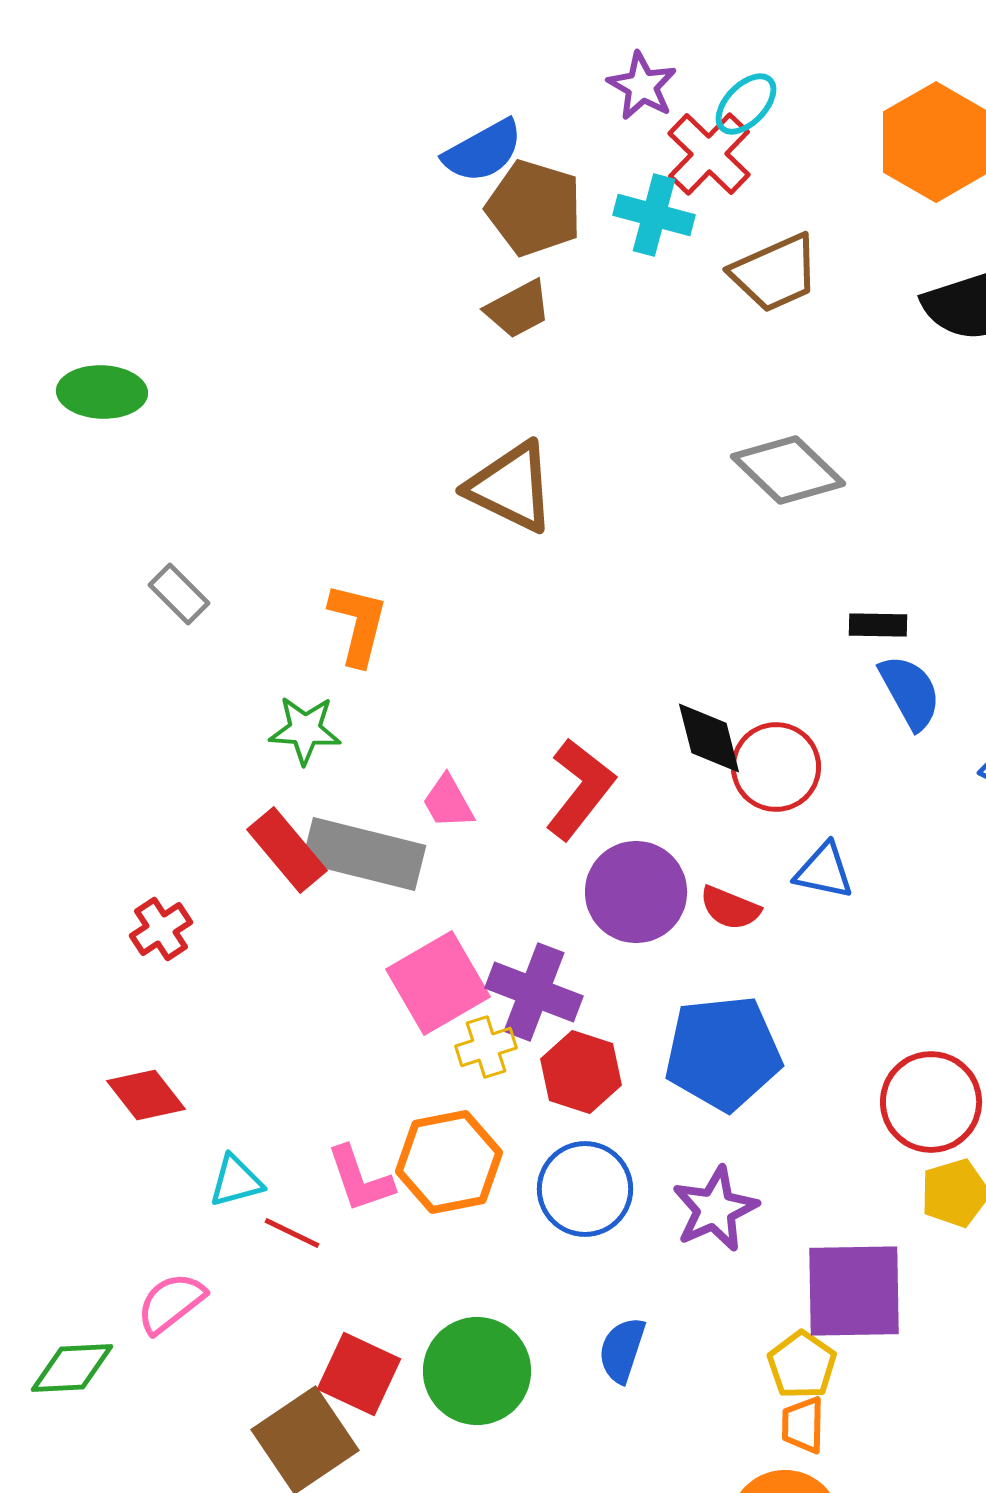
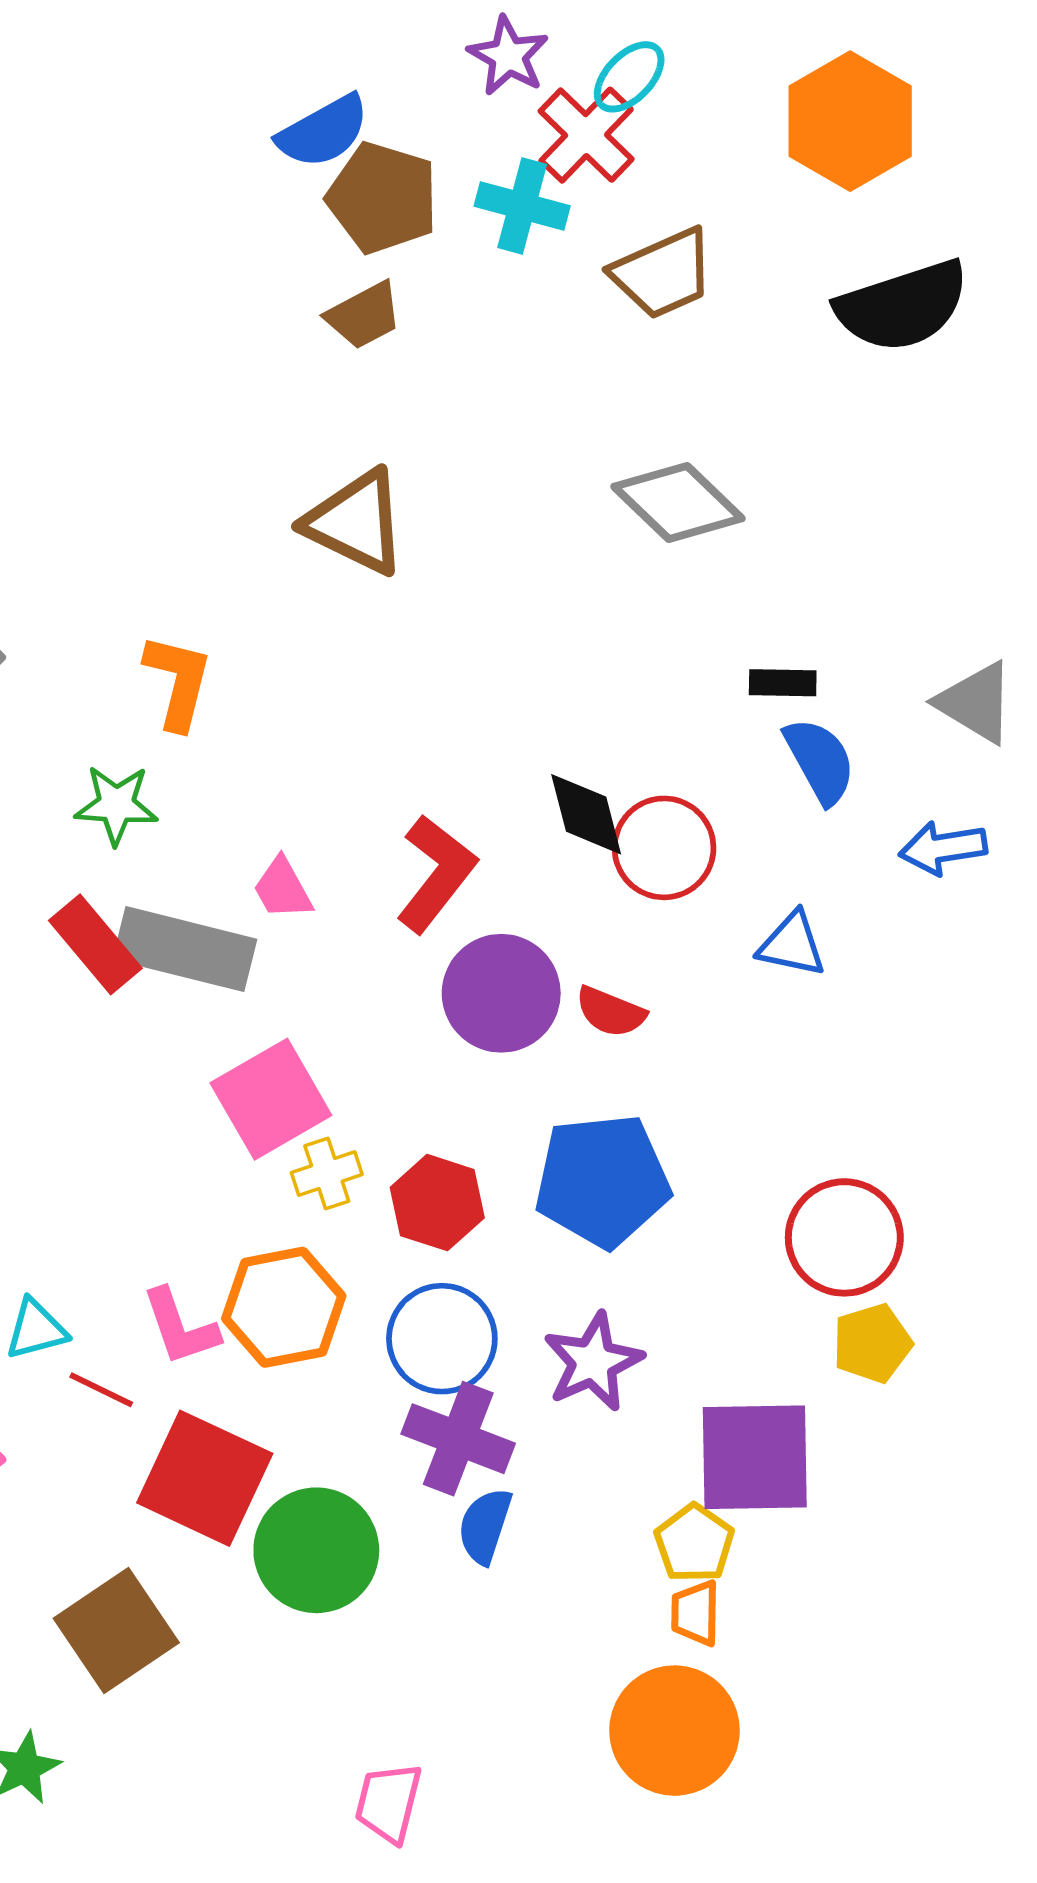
blue triangle: (824, 871) -> (792, 944), moved
purple cross: (534, 992) -> (458, 1439), moved
red square: (359, 1374) -> (205, 1478), moved, size x1.4

